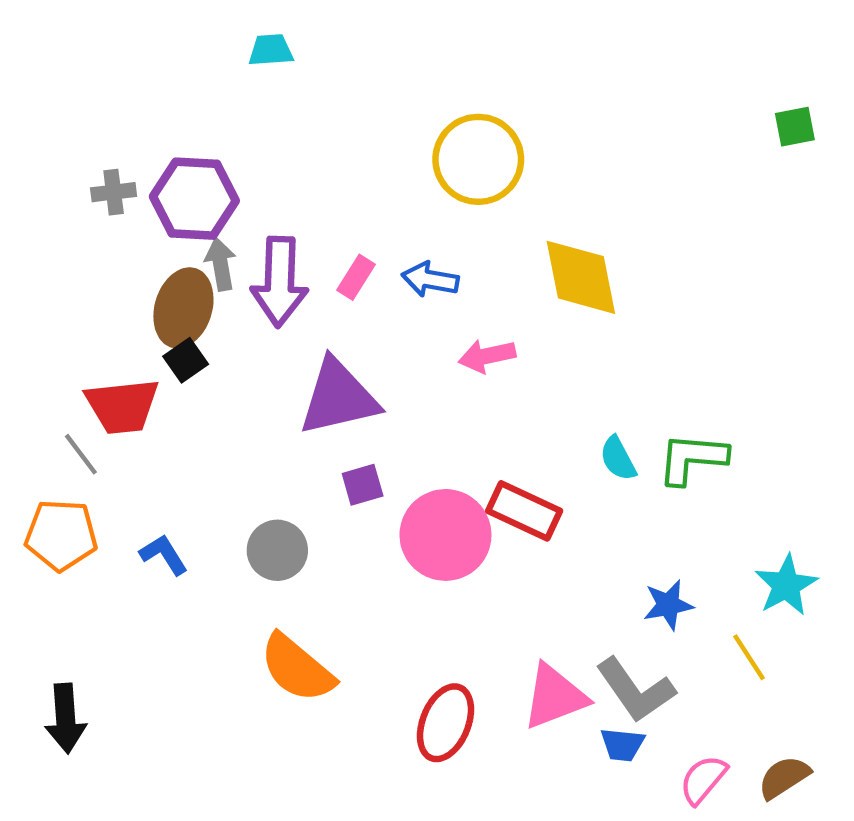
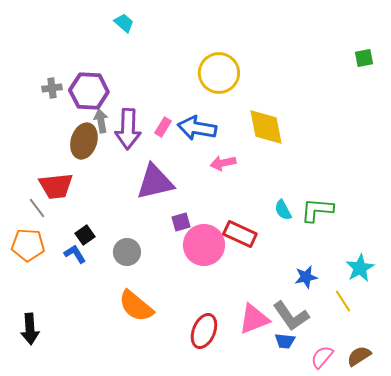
cyan trapezoid: (271, 50) -> (124, 23), turned 45
blue arrow: (430, 279) -> (197, 128), size x1.5
black square: (186, 360) -> (85, 235), moved
purple square: (363, 485) -> (181, 222), moved

